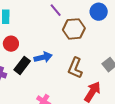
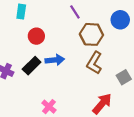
red circle: (11, 44) -> (36, 36), moved
brown L-shape: (75, 68) -> (94, 63), moved

